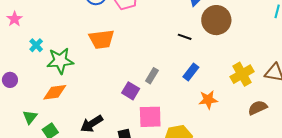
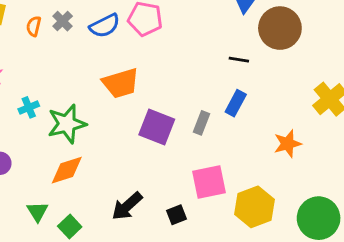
cyan cross: (36, 45) -> (29, 107), turned 32
blue rectangle: (191, 72) -> (236, 103), moved
purple square: (131, 91) -> (157, 127), moved, size x1.4

